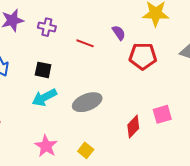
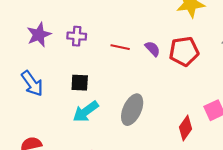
purple semicircle: (119, 33) -> (153, 49), moved
gray ellipse: (87, 102) -> (132, 110), turned -36

